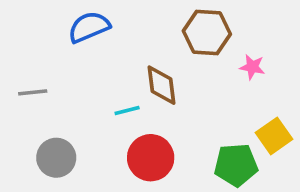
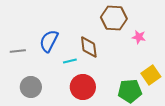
blue semicircle: (89, 27) -> (49, 41), moved, turned -40

